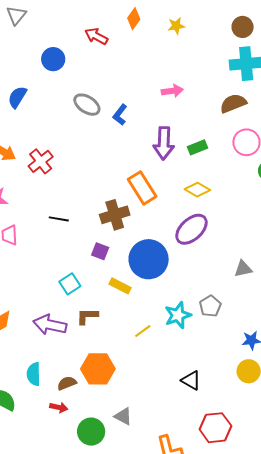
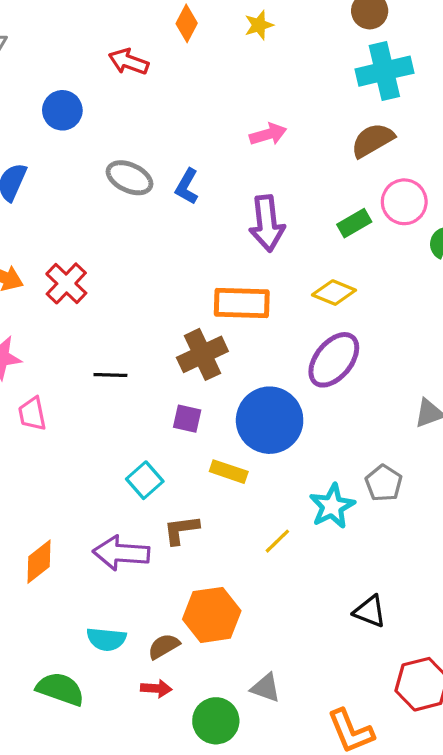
green rectangle: (198, 147) -> (354, 223), moved
orange rectangle: (142, 188) -> (242, 303), turned -48
cyan semicircle: (34, 374) -> (106, 639), turned -75

